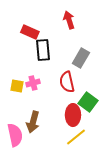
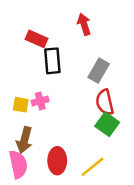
red semicircle: (67, 82) -> (105, 102), moved
red ellipse: (73, 115) -> (57, 161), moved
brown arrow: (33, 122) -> (24, 140), moved

